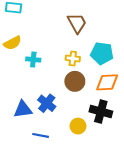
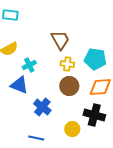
brown trapezoid: (77, 23) -> (60, 40), moved
cyan cross: (33, 60) -> (29, 65), turned -32
blue triangle: (23, 109) -> (19, 85), moved, turned 30

